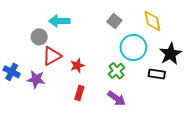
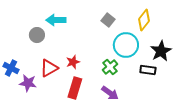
yellow diamond: (152, 21) -> (144, 20), turned 50
red triangle: (52, 56) -> (49, 68), moved
purple star: (36, 79) -> (28, 83), moved
red rectangle: (79, 93) -> (75, 88), size x1.5

